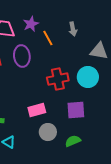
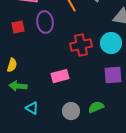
purple square: (76, 110) -> (113, 75), moved
gray circle: (48, 132) -> (71, 111), moved

